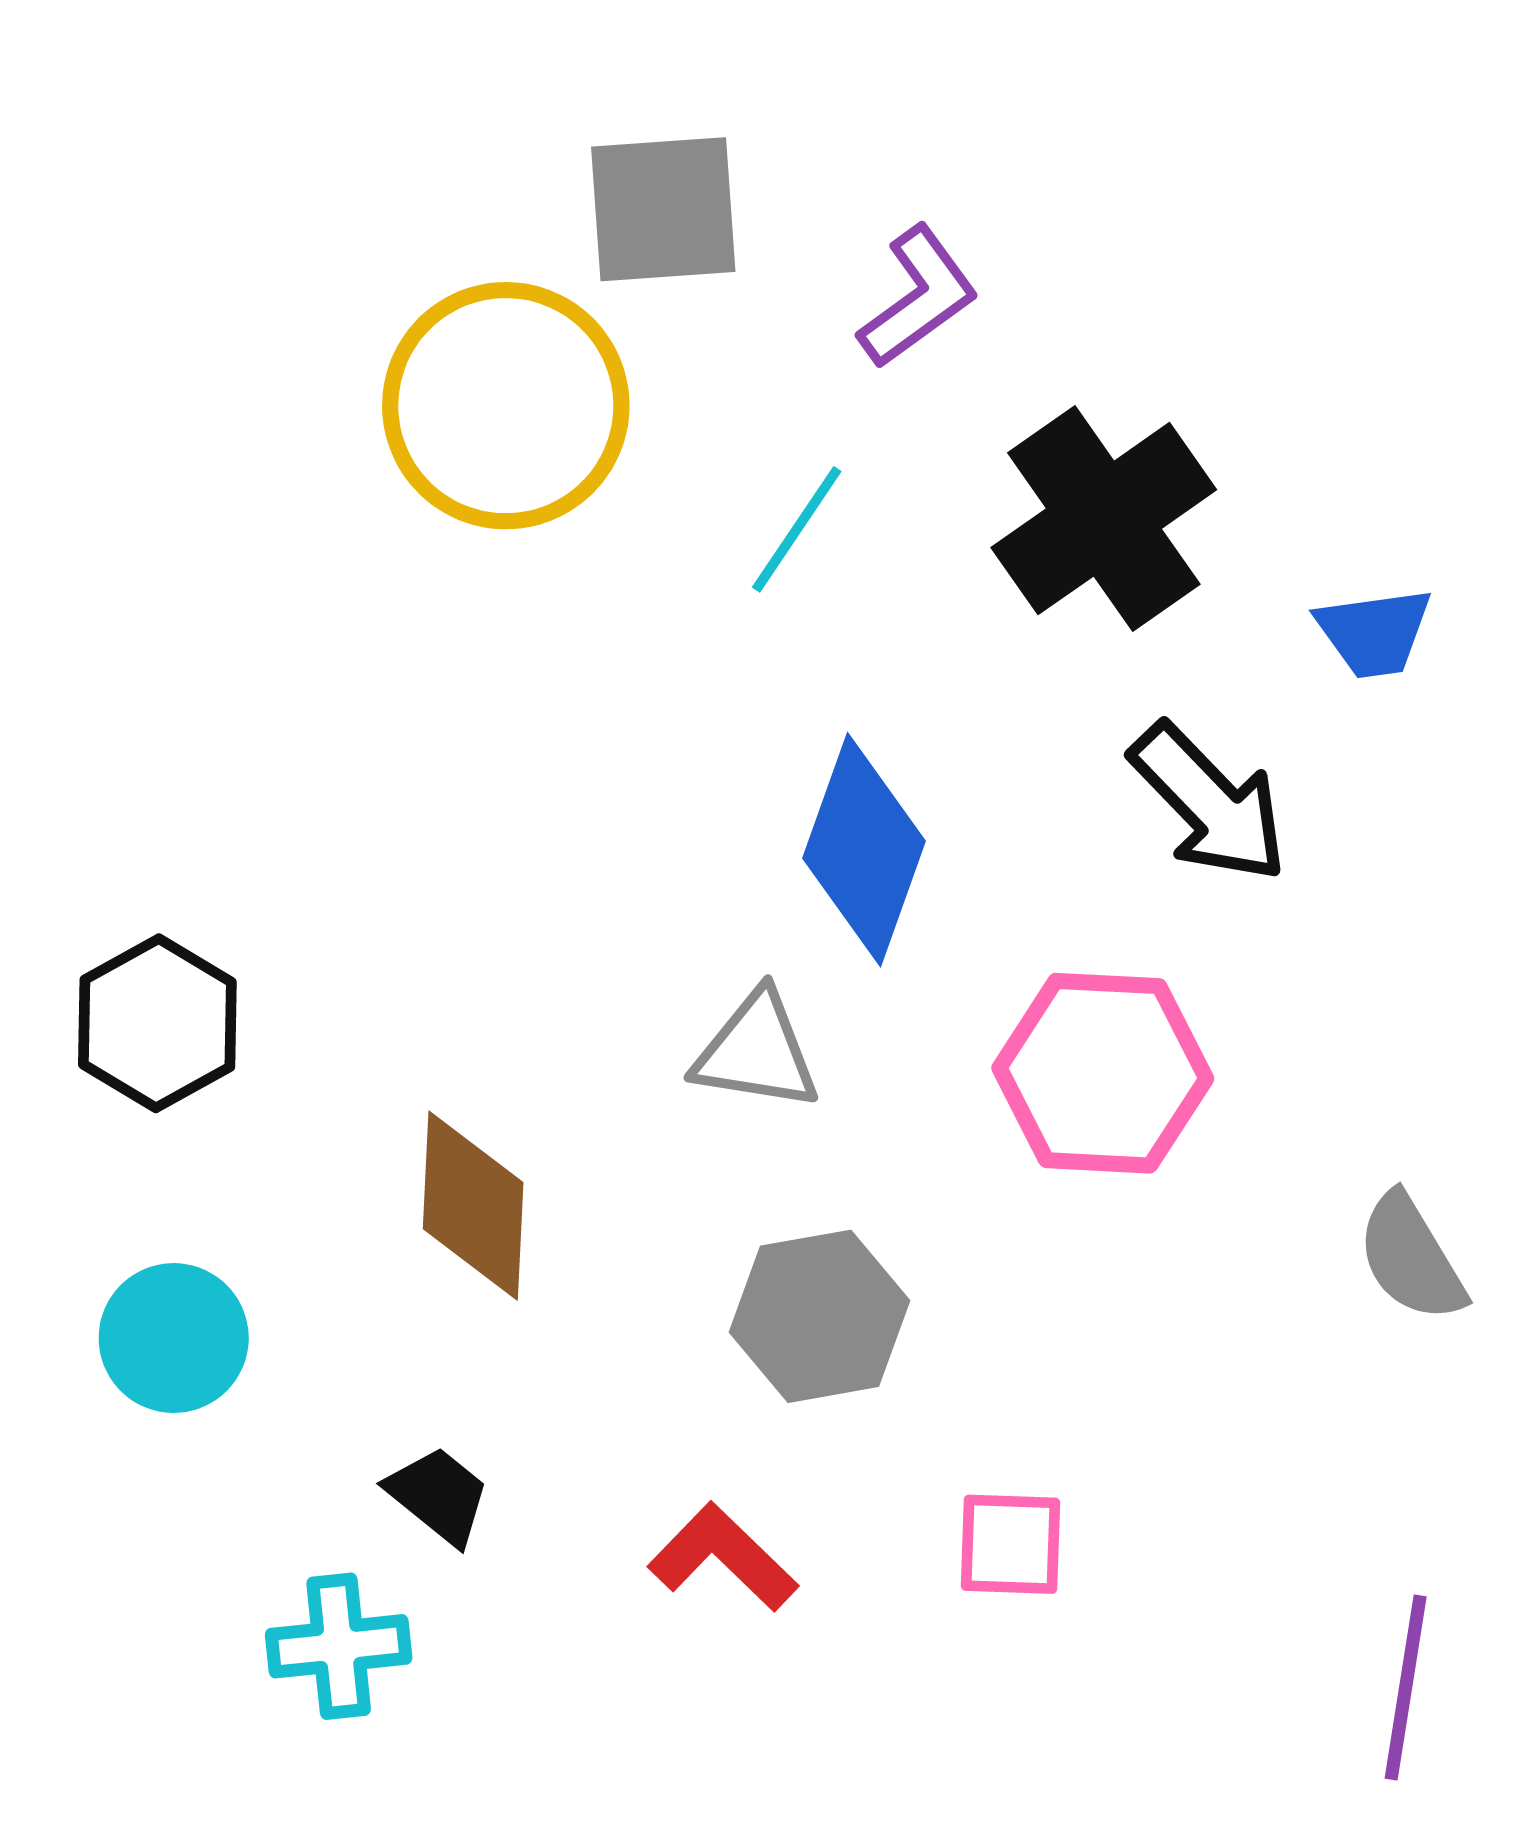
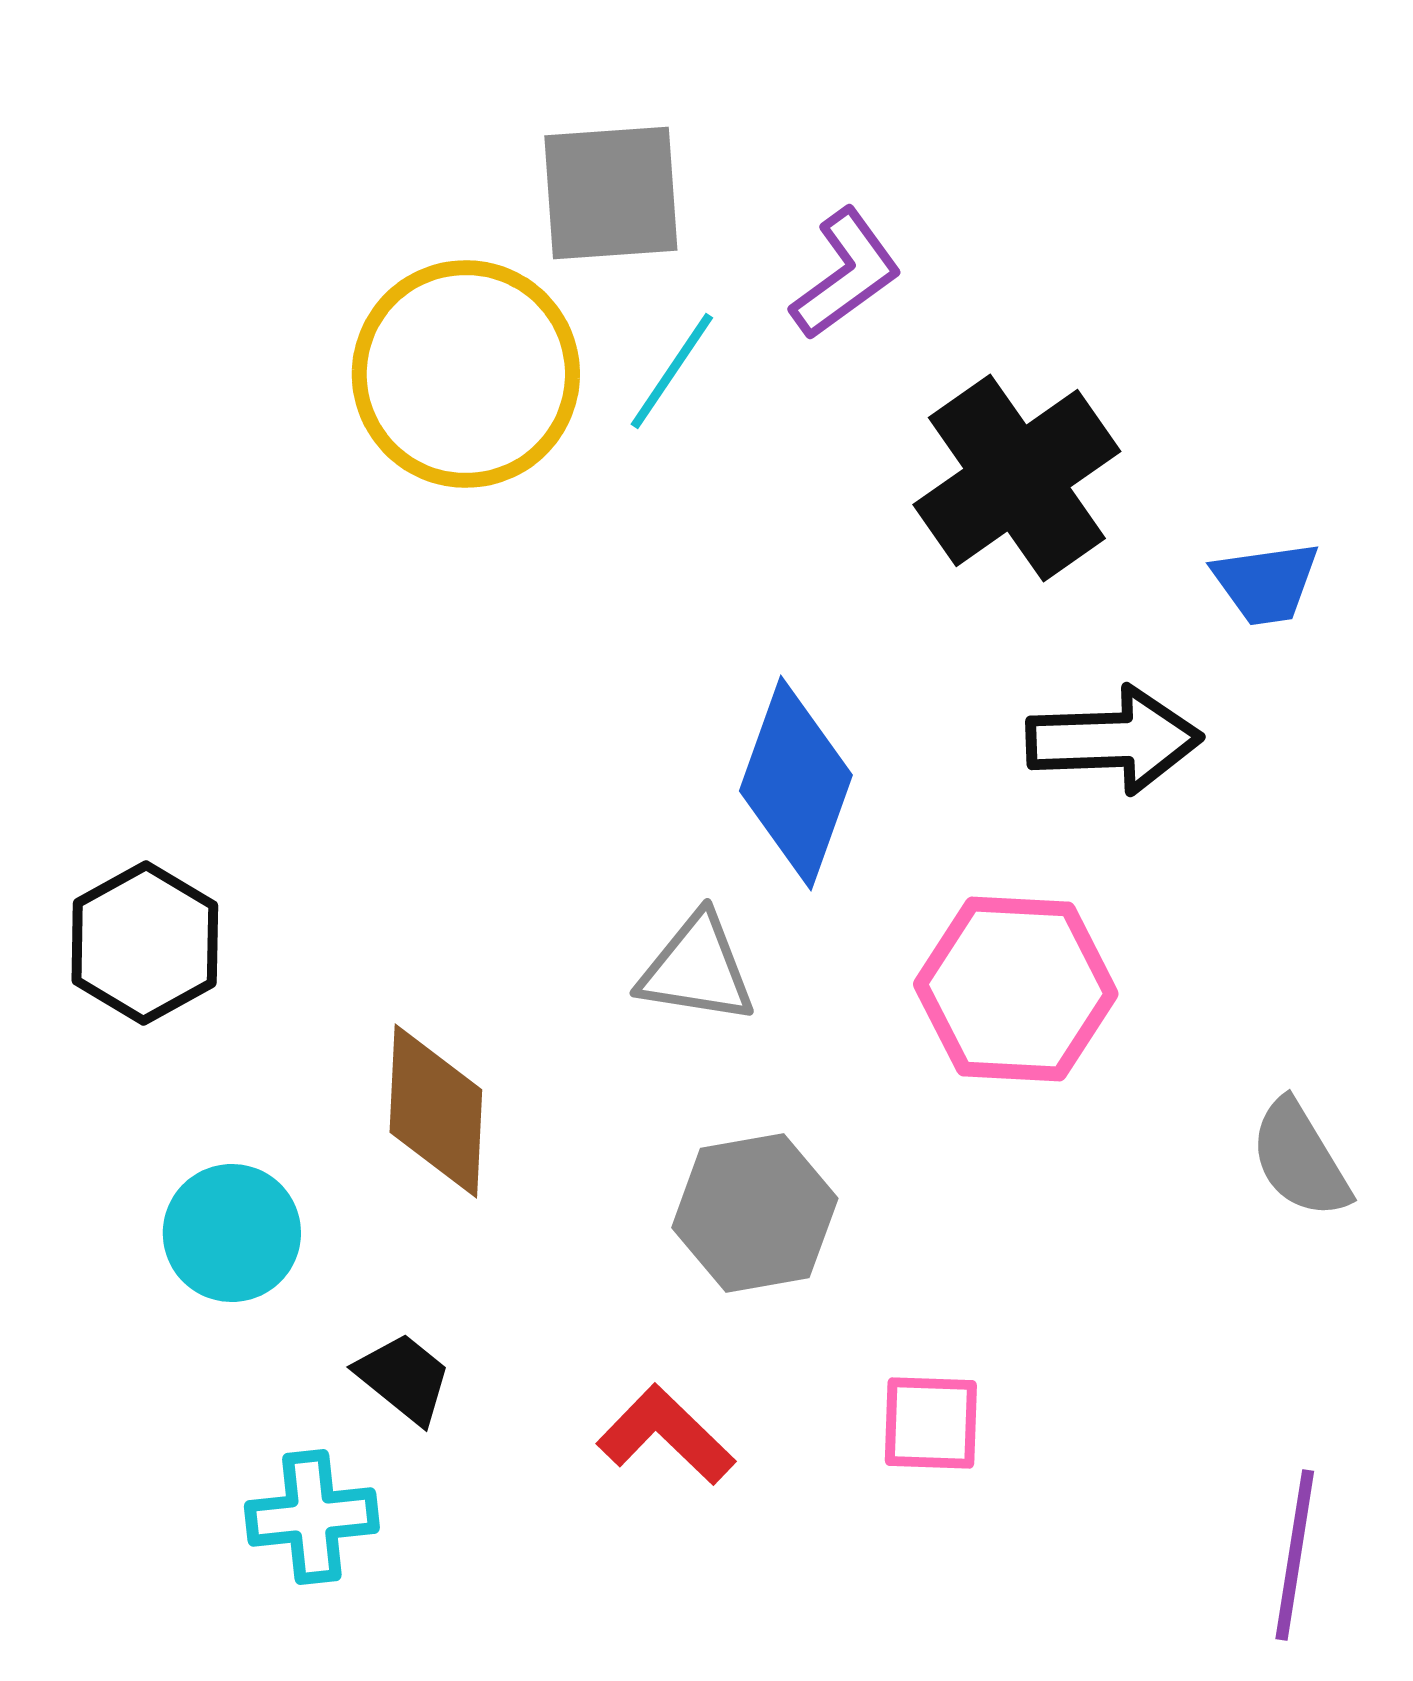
cyan line: (797, 529) -> (672, 371), moved
black arrow: (1209, 803) -> (1114, 740), turned -48
cyan circle: (174, 1338) -> (232, 1233), moved

